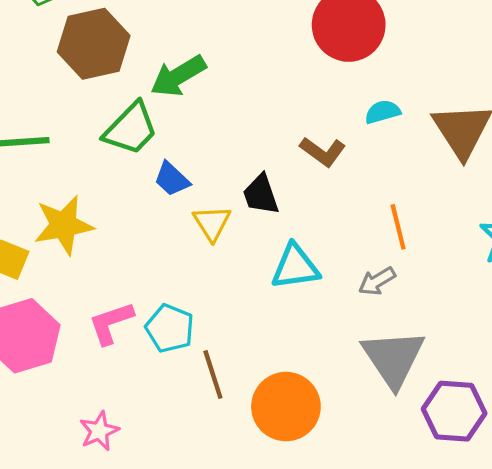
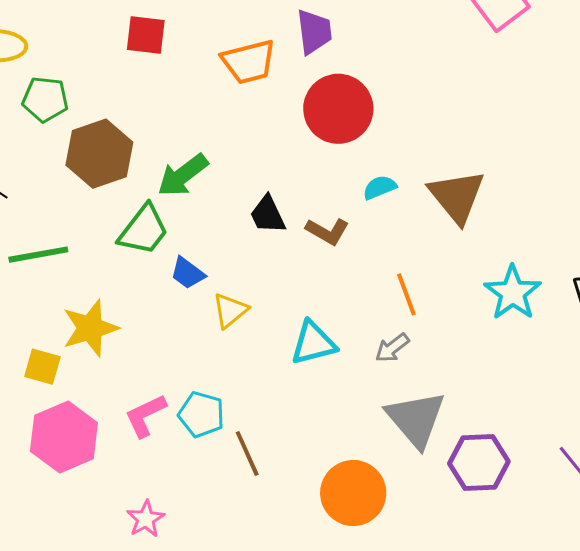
black trapezoid: (261, 195) -> (268, 215), moved
yellow triangle: (212, 223) -> (230, 310), turned 30
orange circle: (286, 407) -> (353, 493), moved

